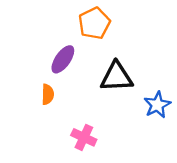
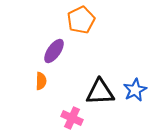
black triangle: (116, 77) -> (100, 92), moved

